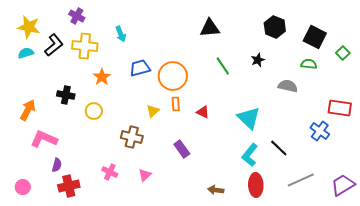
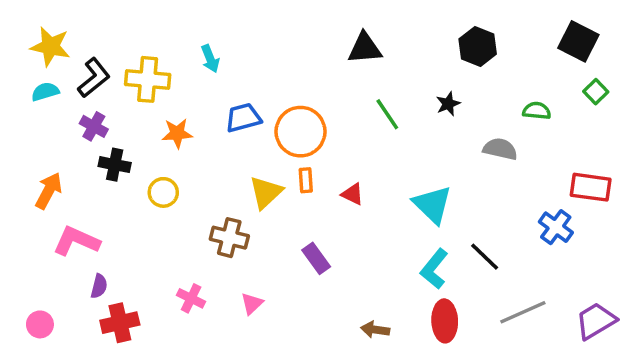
purple cross: (77, 16) -> (94, 126), moved
black square: (315, 37) -> (578, 41), moved
orange star: (102, 77) -> (177, 133), turned 30
yellow triangle: (153, 111) -> (266, 192), size x1.5

